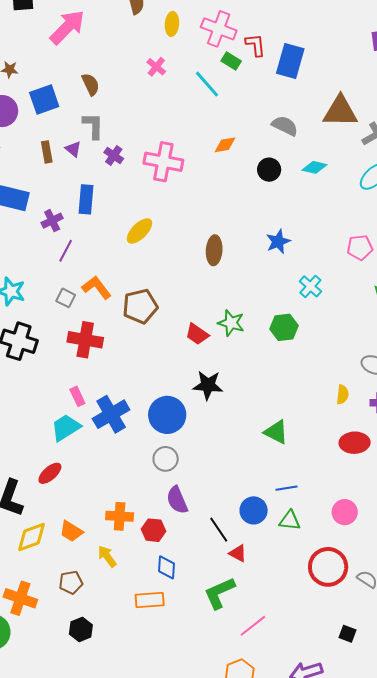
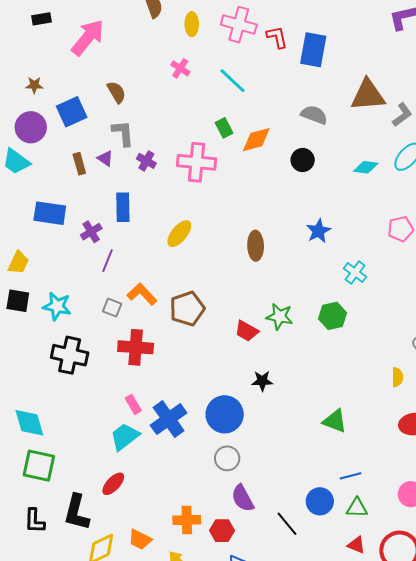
green rectangle: (231, 61) -> (224, 128), moved, turned 36
orange diamond: (225, 145) -> (256, 140), size x1.4
cyan diamond: (314, 167) -> (366, 167), moved
black star: (208, 385) -> (262, 381), size x0.7
red triangle: (238, 553) -> (356, 545), moved

